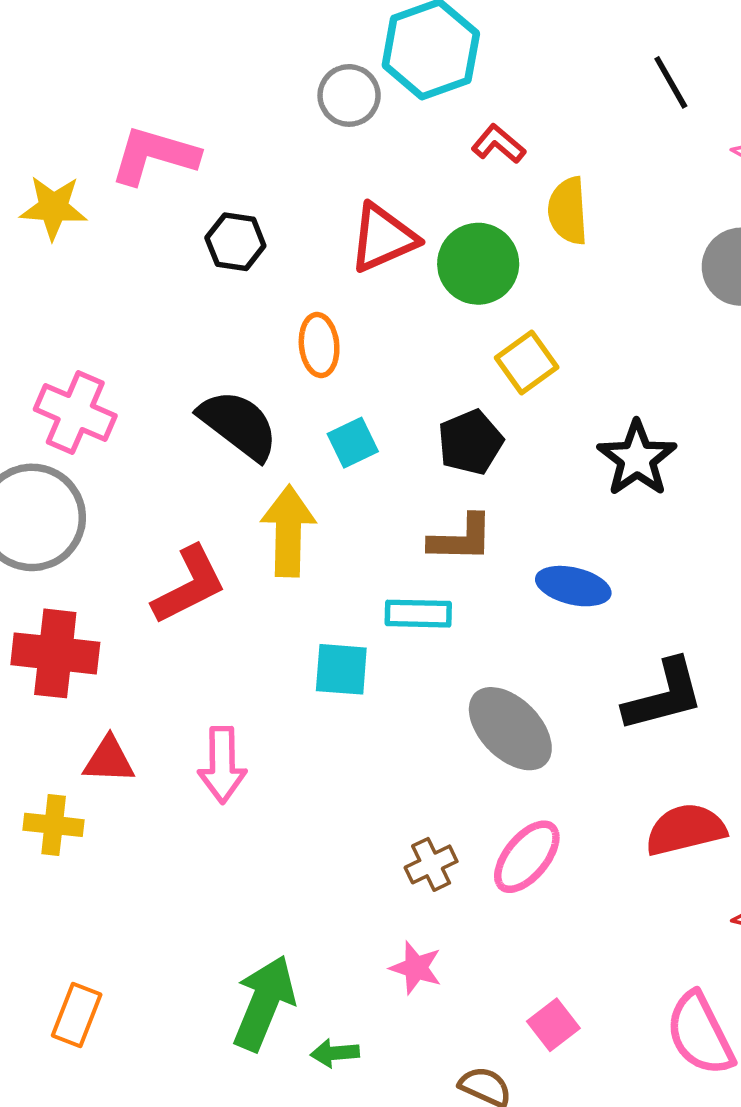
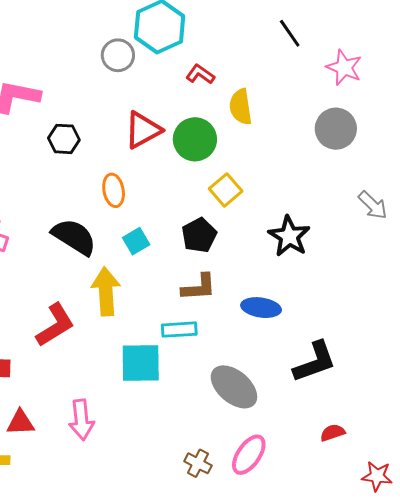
cyan square: (341, 669) -> (141, 363), size x1.4
red semicircle: (686, 830) -> (333, 433), size x0.6
brown cross: (431, 864) -> (198, 463), turned -32

